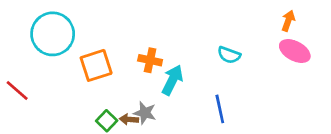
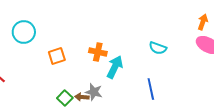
cyan circle: (53, 34) -> (24, 32), size x0.7
orange square: (96, 65) -> (57, 56), size x0.7

